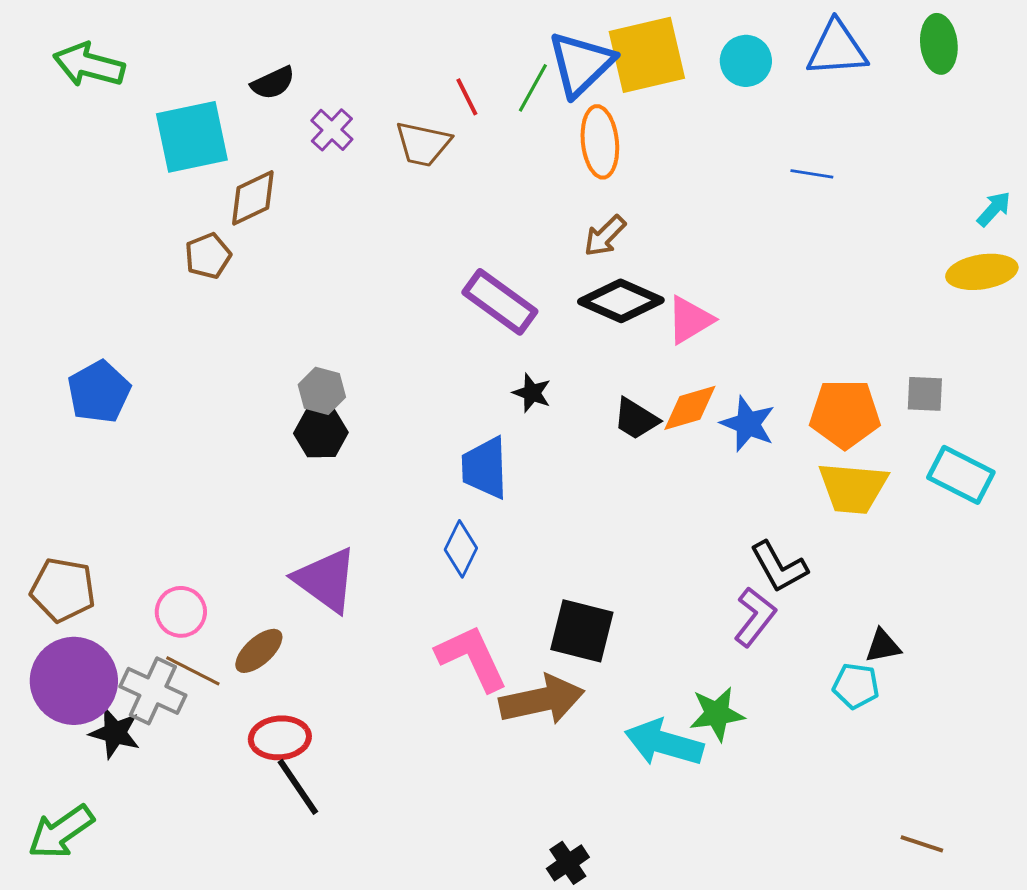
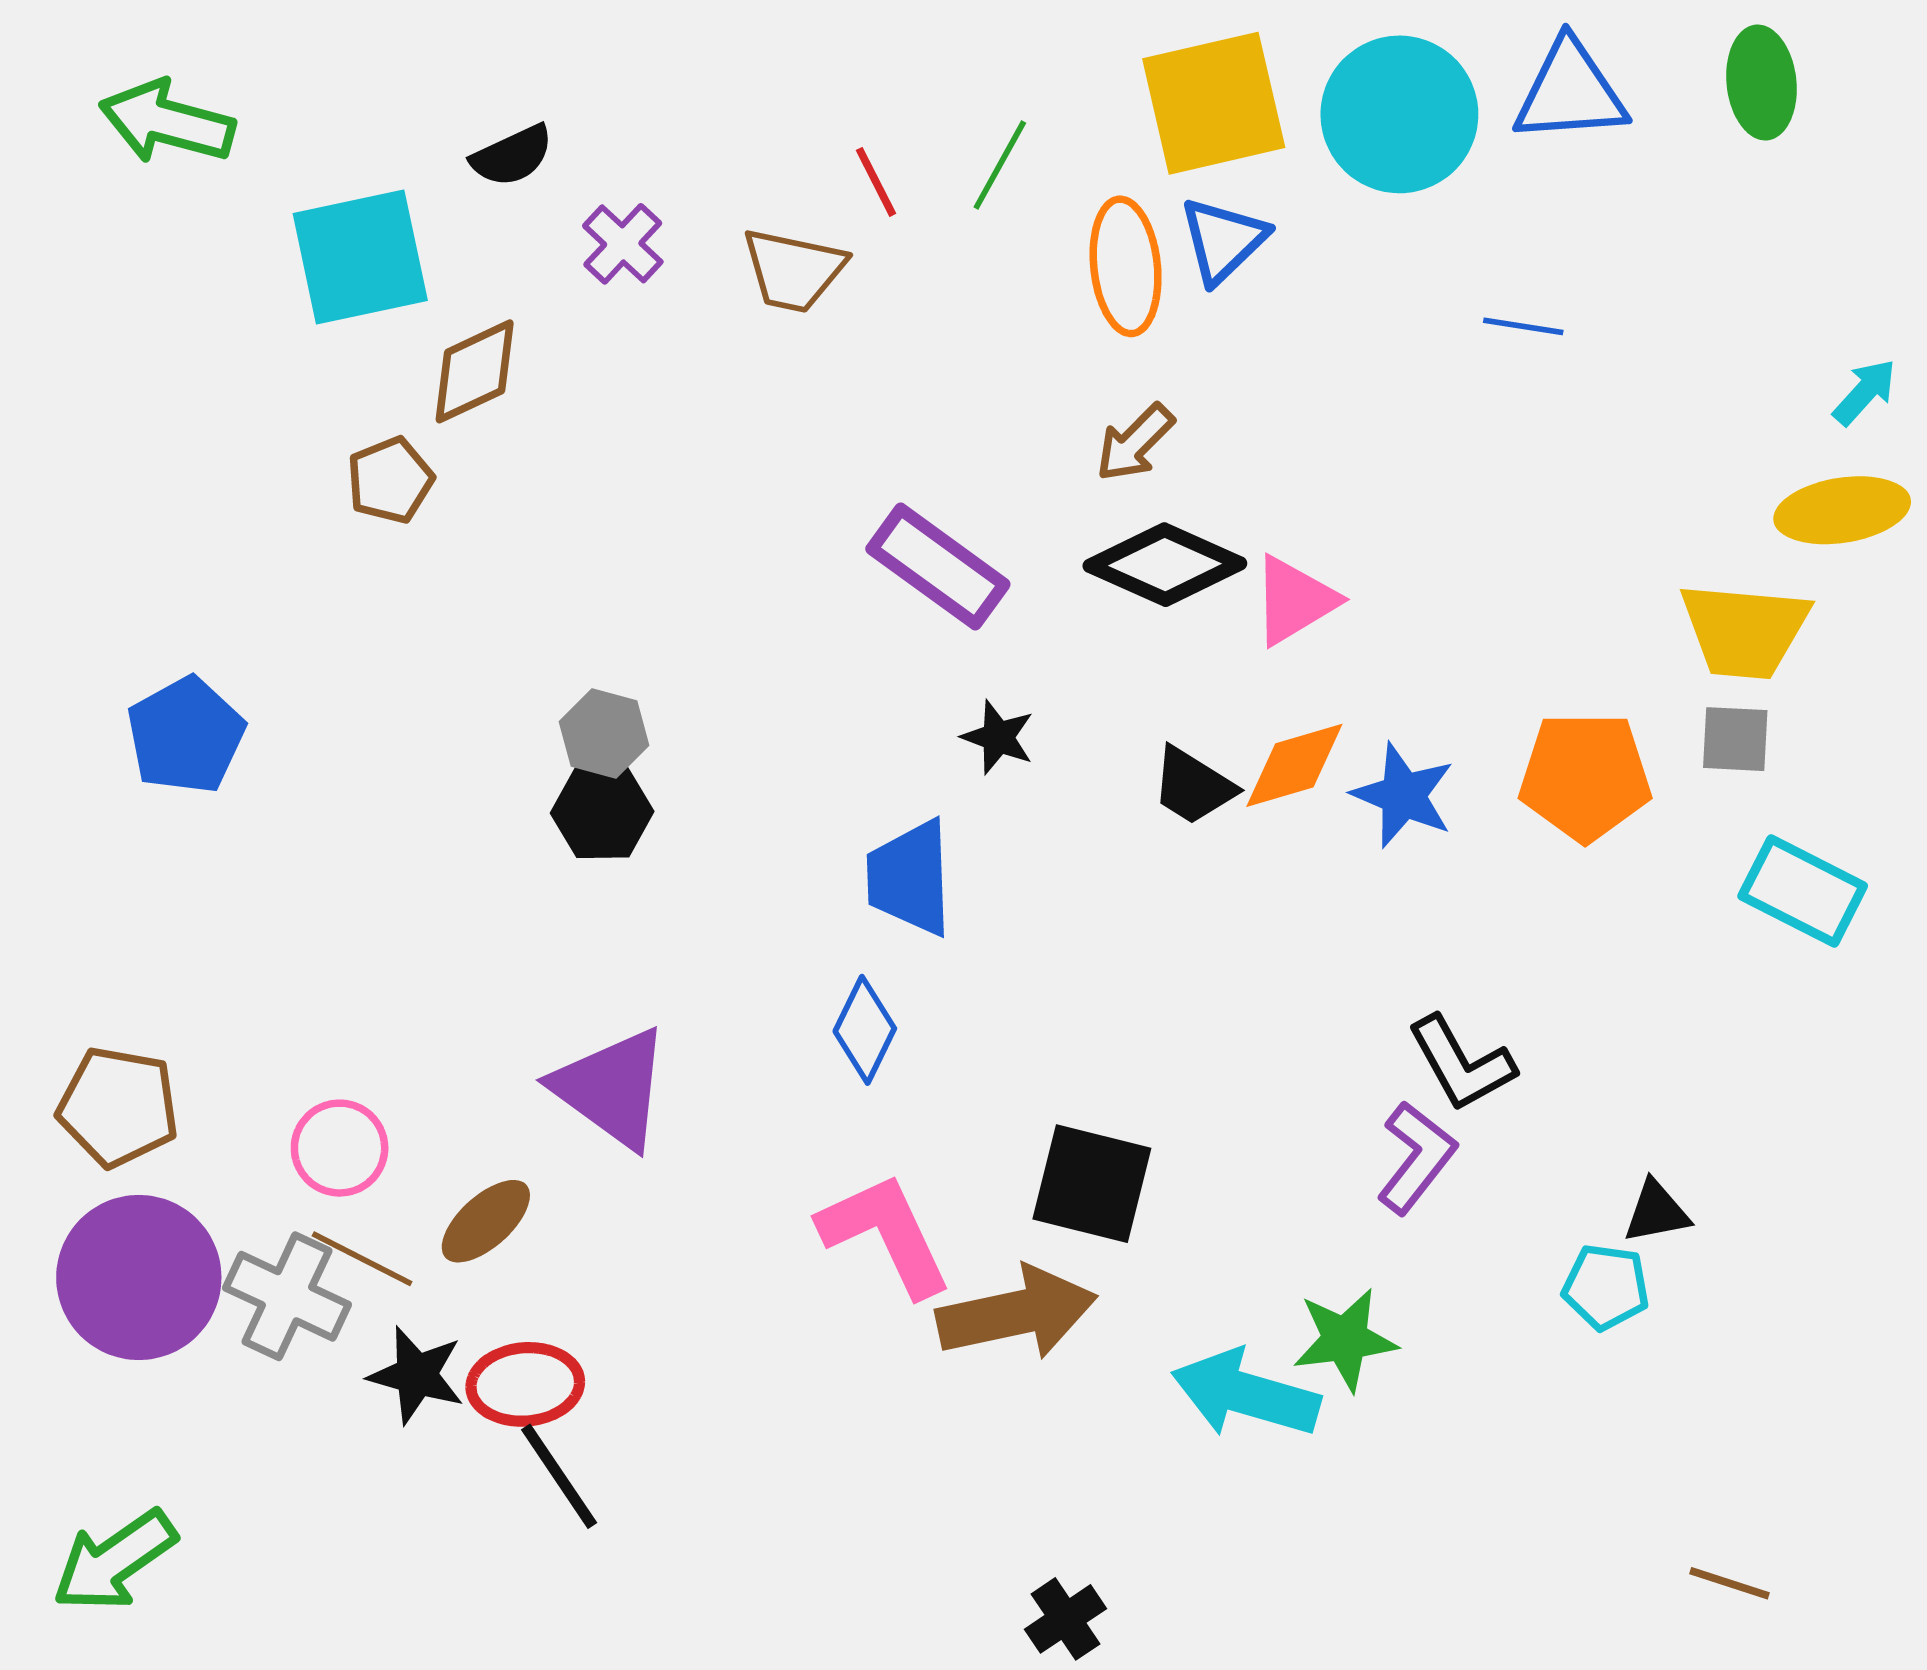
cyan circle: (746, 61) -> (1399, 114), size x1.6
blue triangle: (581, 64) -> (1223, 240), moved, size x0.7
yellow trapezoid: (853, 488) -> (1745, 630), moved
black star: (115, 733) -> (416, 1375), moved

